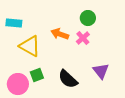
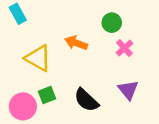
cyan rectangle: (14, 23) -> (18, 14), moved, turned 56
pink cross: (83, 38) -> (124, 48), moved

